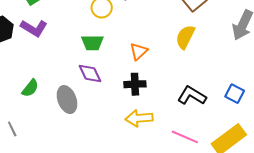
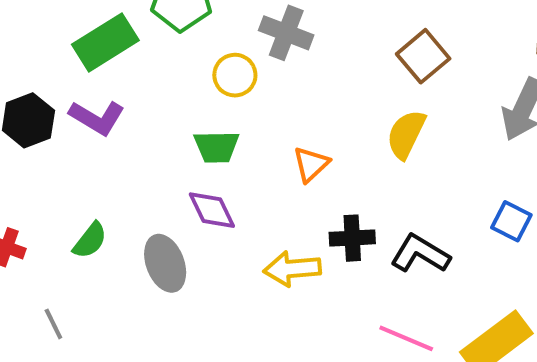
black cross: (135, 84) -> (352, 238), moved
blue square: (235, 94) -> (511, 221), moved
yellow arrow: (139, 118) -> (292, 269), moved

